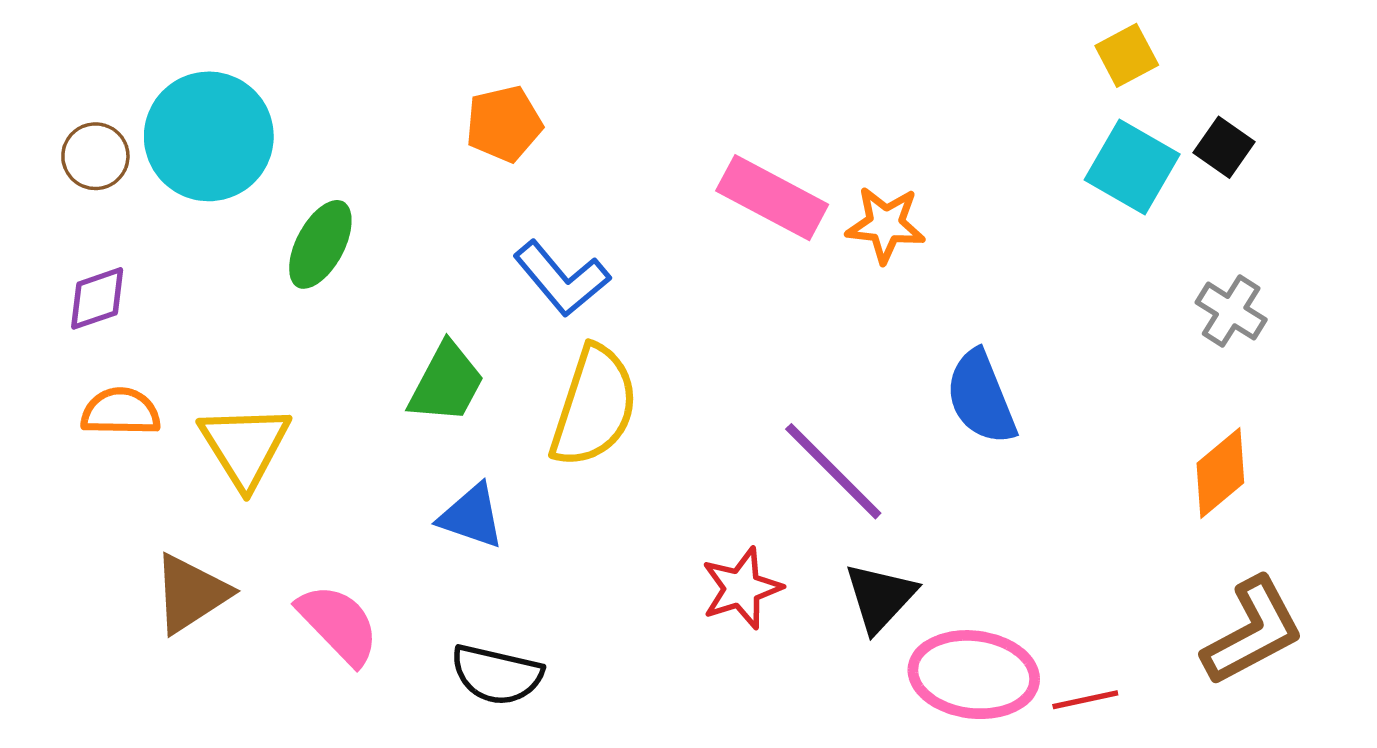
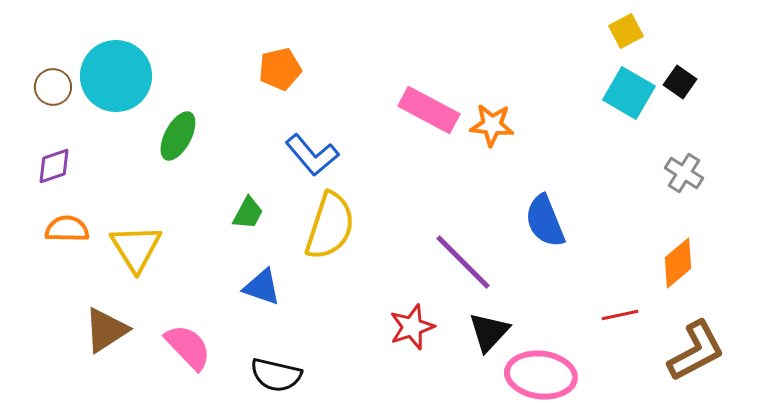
green trapezoid: (446, 383) -> (248, 213), size x0.7
red line: (1085, 700) -> (620, 315), moved

